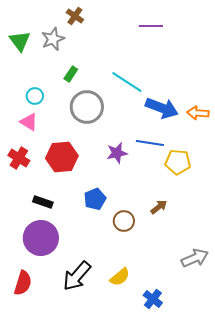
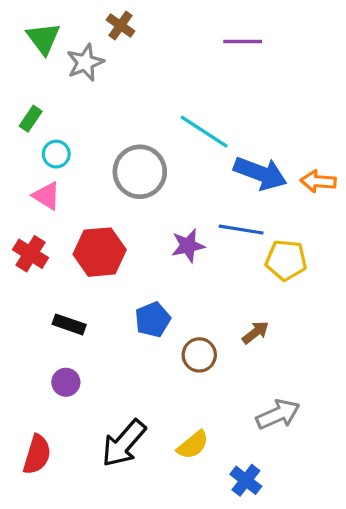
green triangle: (20, 41) -> (43, 38), moved
green rectangle: (71, 74) -> (31, 119), moved
purple circle: (41, 238) -> (66, 382), size x0.5
gray arrow: (195, 258) -> (278, 414), moved

